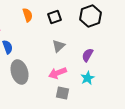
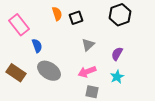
black square: (55, 17) -> (76, 18), moved
gray ellipse: (20, 72) -> (49, 71), turned -40

